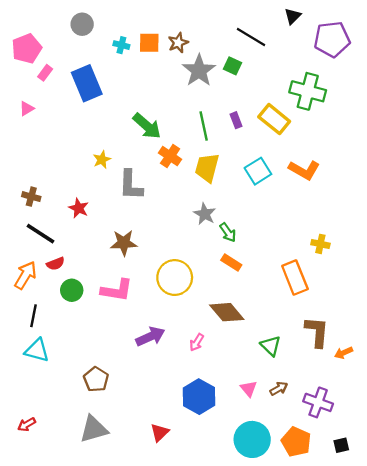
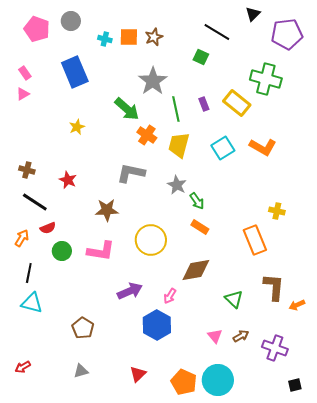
pink pentagon: (27, 49) -> (37, 29), moved, turned -30
gray star: (199, 70) -> (153, 81), moved
pink rectangle: (45, 73) -> (25, 73), moved, turned -72
yellow star: (102, 160) -> (77, 127), moved
gray L-shape: (131, 185) -> (131, 173), moved, turned 100
orange arrow: (25, 275) -> (22, 238), size x0.7
brown diamond: (227, 312) -> (196, 270), turned -60
blue hexagon: (199, 397) -> (157, 325), moved
gray triangle: (94, 429) -> (81, 371), size x0.6
orange pentagon: (296, 442) -> (184, 382), moved

